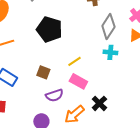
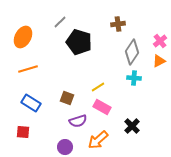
black pentagon: (49, 29) -> (79, 42), moved
black cross: (99, 103) -> (132, 126), moved

